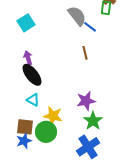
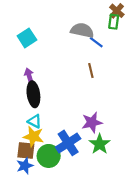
gray semicircle: (77, 16) -> (82, 30), turned -40
black ellipse: (32, 75) -> (33, 94), turned 30
yellow star: (53, 116) -> (33, 136), moved
blue cross: (88, 147) -> (68, 143), moved

